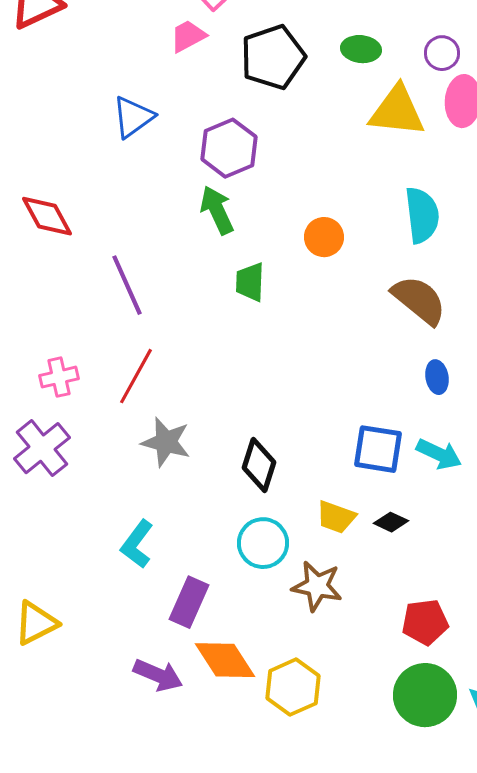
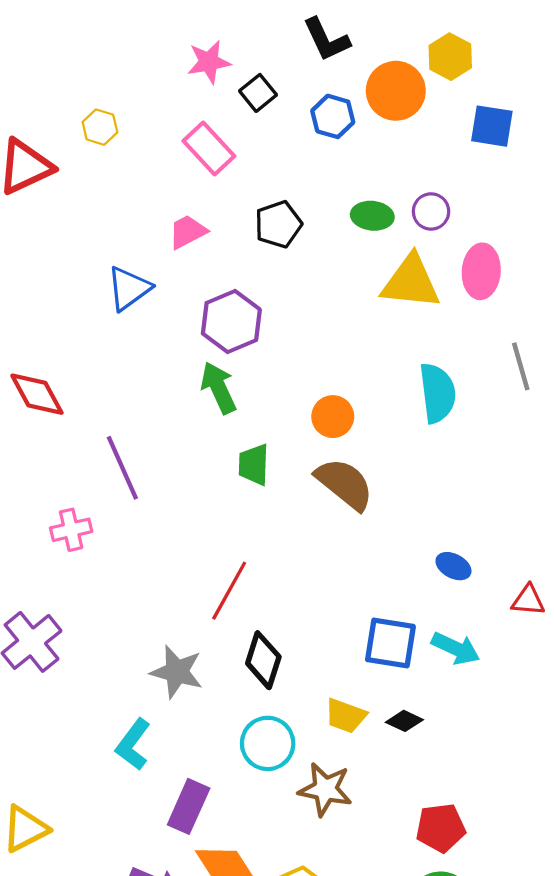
pink trapezoid: (188, 36) -> (188, 232), moved
purple circle: (442, 53) -> (431, 211), moved
black pentagon: (273, 57) -> (278, 224), size x0.7
brown semicircle: (419, 300) -> (345, 484), moved
red line: (136, 376) -> (229, 591), moved
pink cross: (59, 377) -> (71, 530), moved
blue ellipse: (437, 377) -> (453, 566), turned -52
gray star: (166, 442) -> (177, 672), moved

